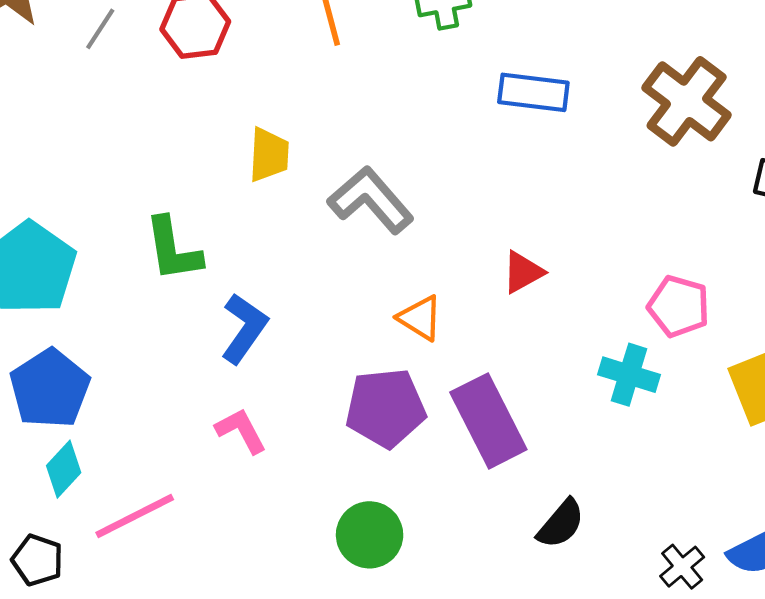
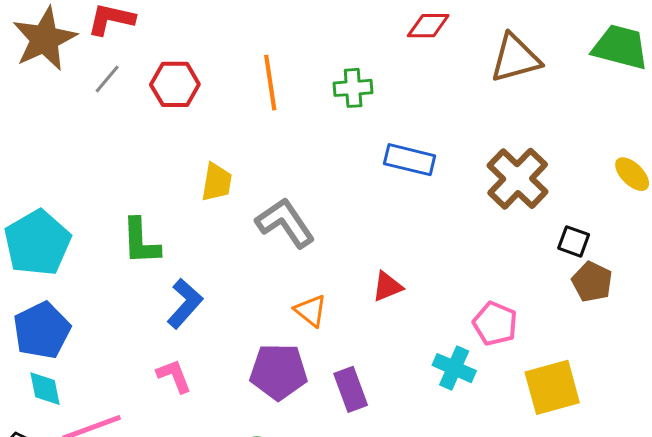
purple rectangle: (488, 421) -> (351, 389), size x0.7
cyan diamond: (64, 469) -> (45, 389), turned -60

